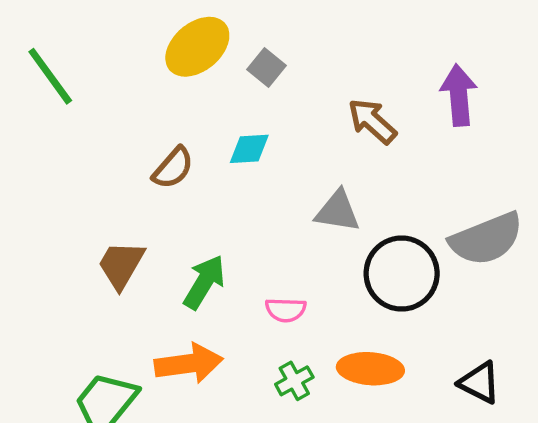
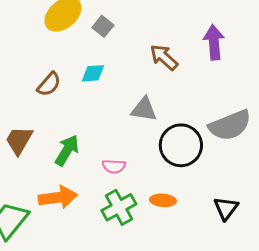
orange ellipse: (370, 369) -> (163, 200), size x0.7
green cross: (294, 381) -> (119, 207), size x1.6
black triangle: (479, 383) -> (226, 208), turned 40

